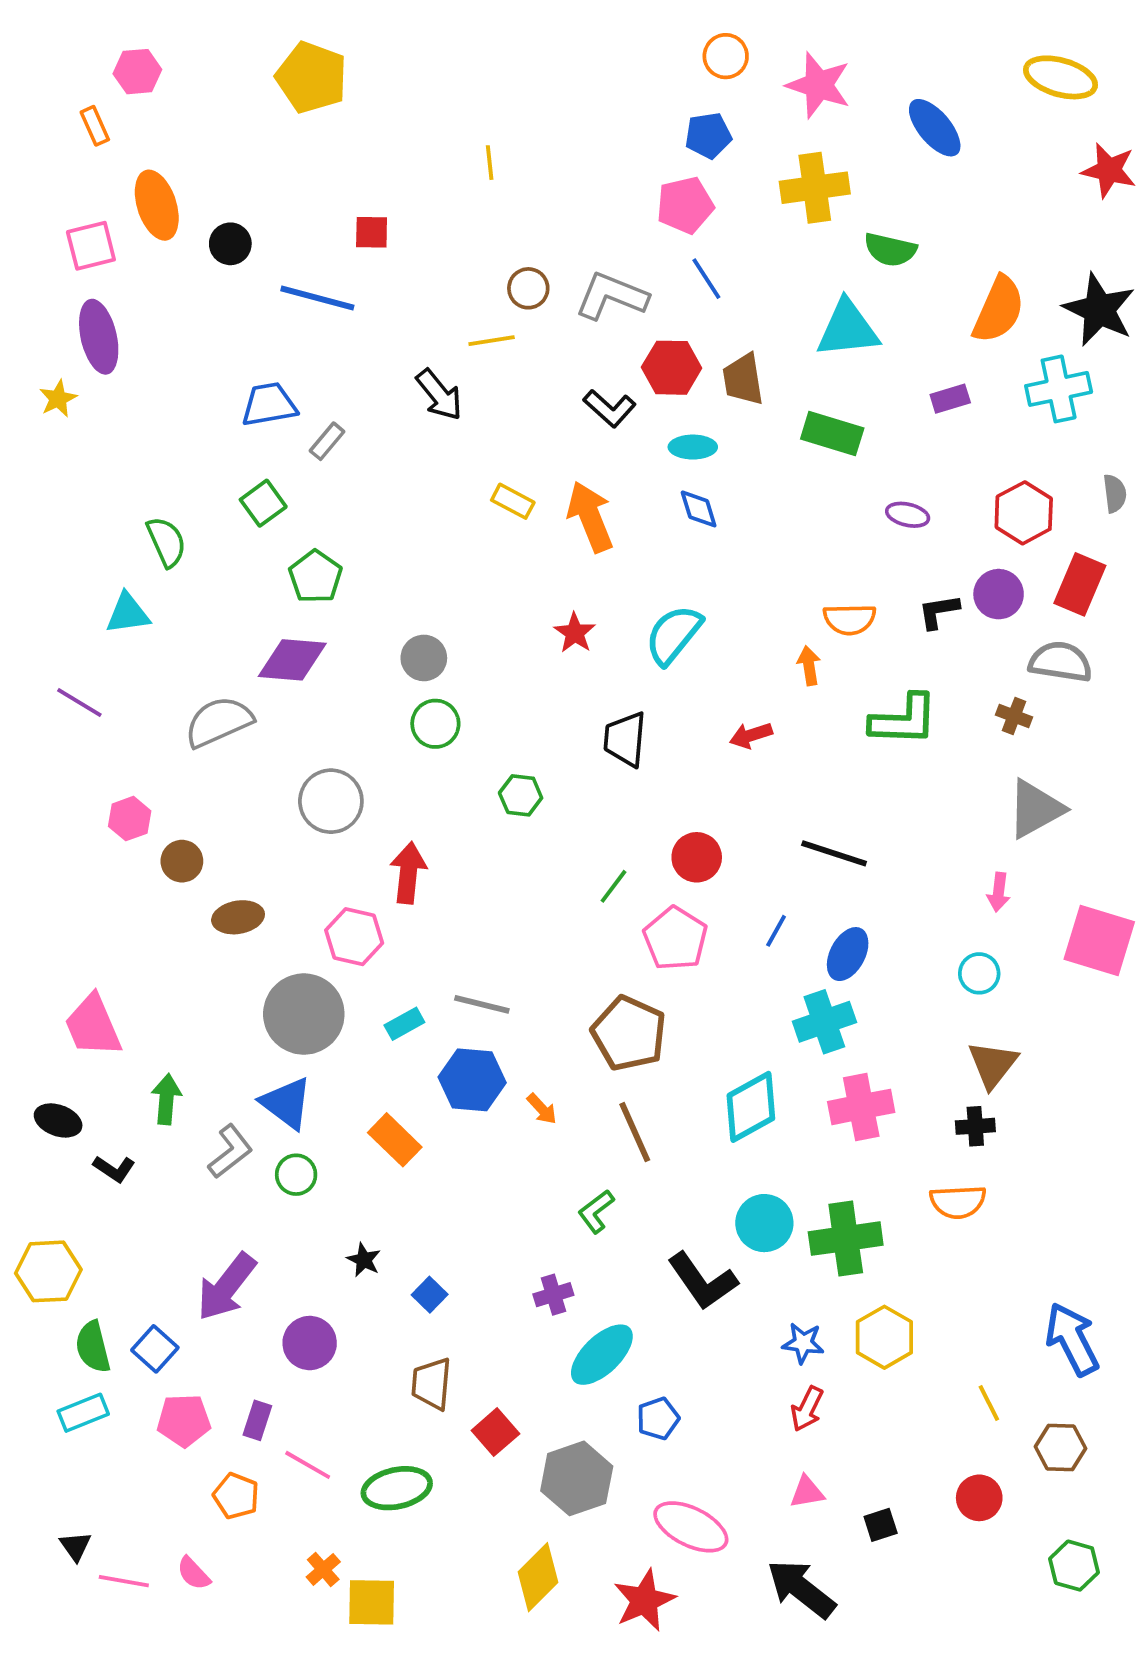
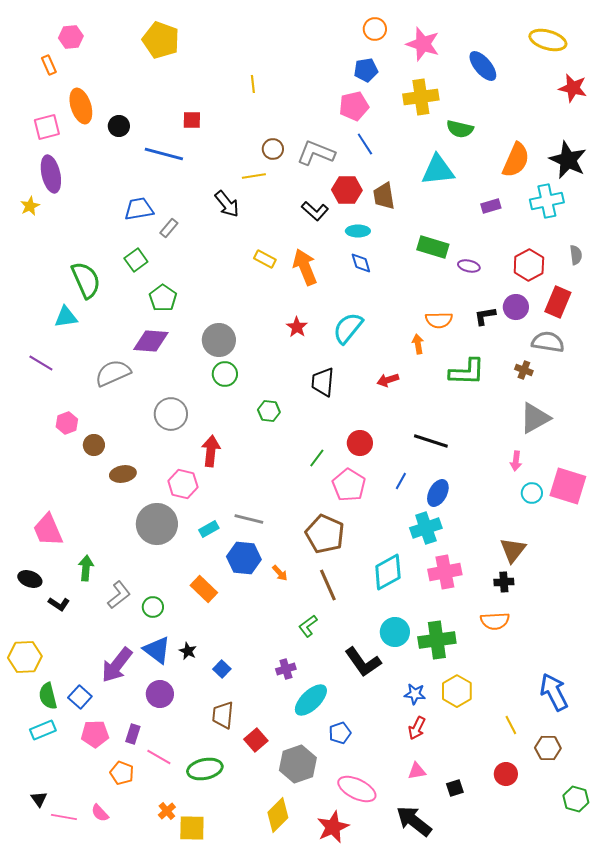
green rectangle: (832, 433) -> (433, 247), moved
green semicircle: (166, 542) -> (86, 280), size x1.4
gray circle: (424, 658) -> (219, 340), size x1.4
cyan circle: (979, 973) -> (532, 493), moved
blue triangle: (286, 1103) -> (157, 650), moved
green hexagon: (1074, 1566) -> (576, 799), moved

